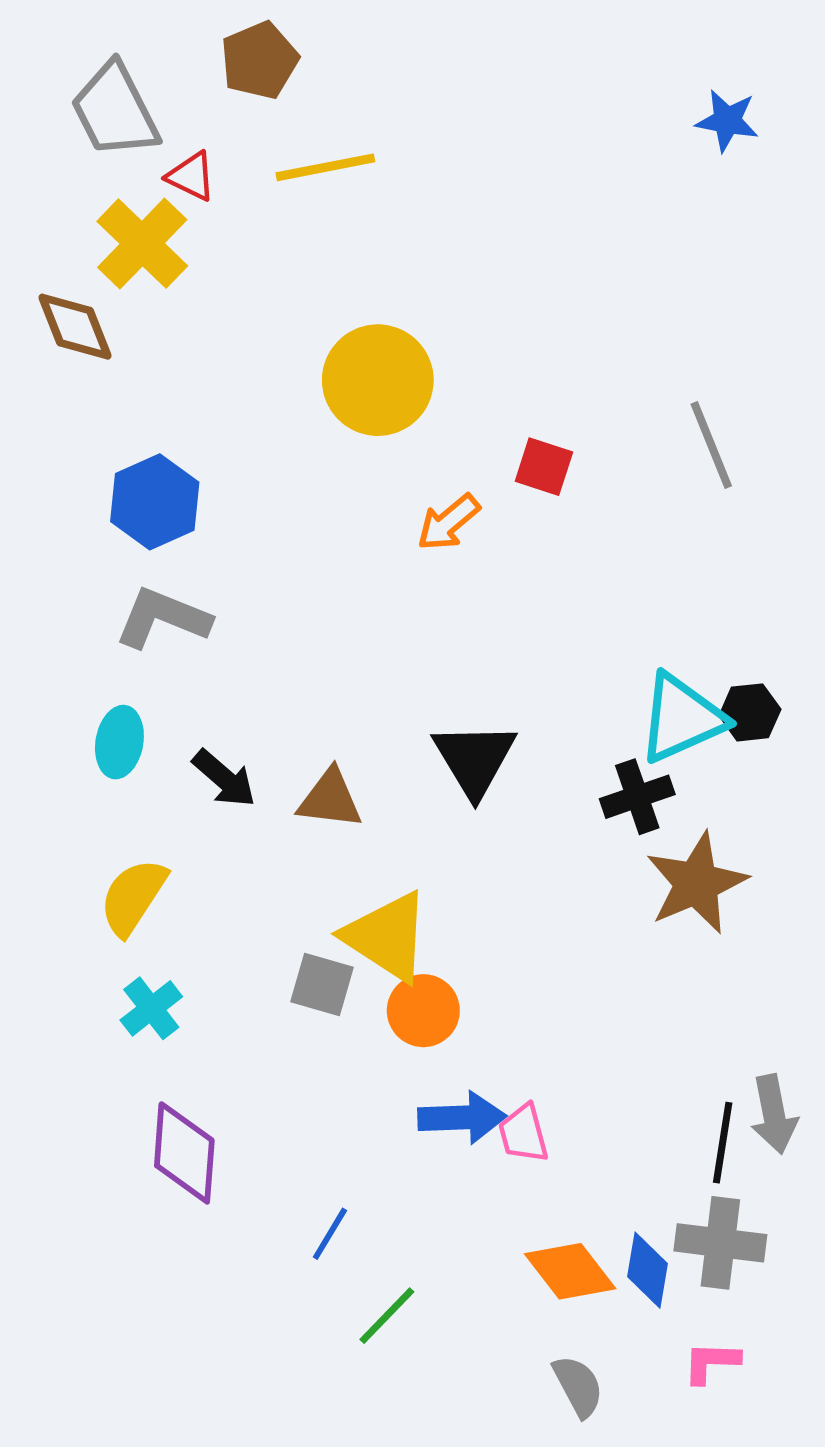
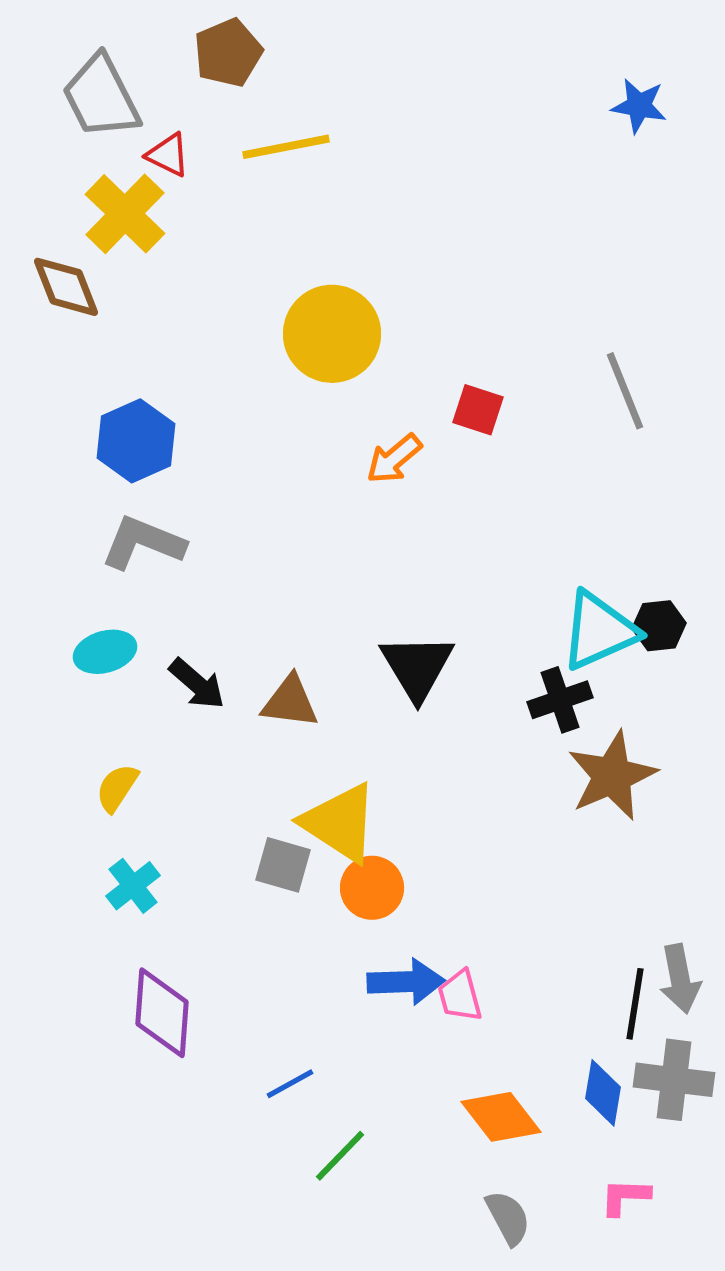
cyan ellipse: (119, 742) -> (105, 652), turned 64
yellow semicircle: (133, 897) -> (117, 788), size x0.7
blue line: (330, 1234) -> (290, 1084), turned 30
gray cross: (720, 1243) -> (674, 1080), moved
blue diamond: (648, 1270) -> (603, 1093), moved

